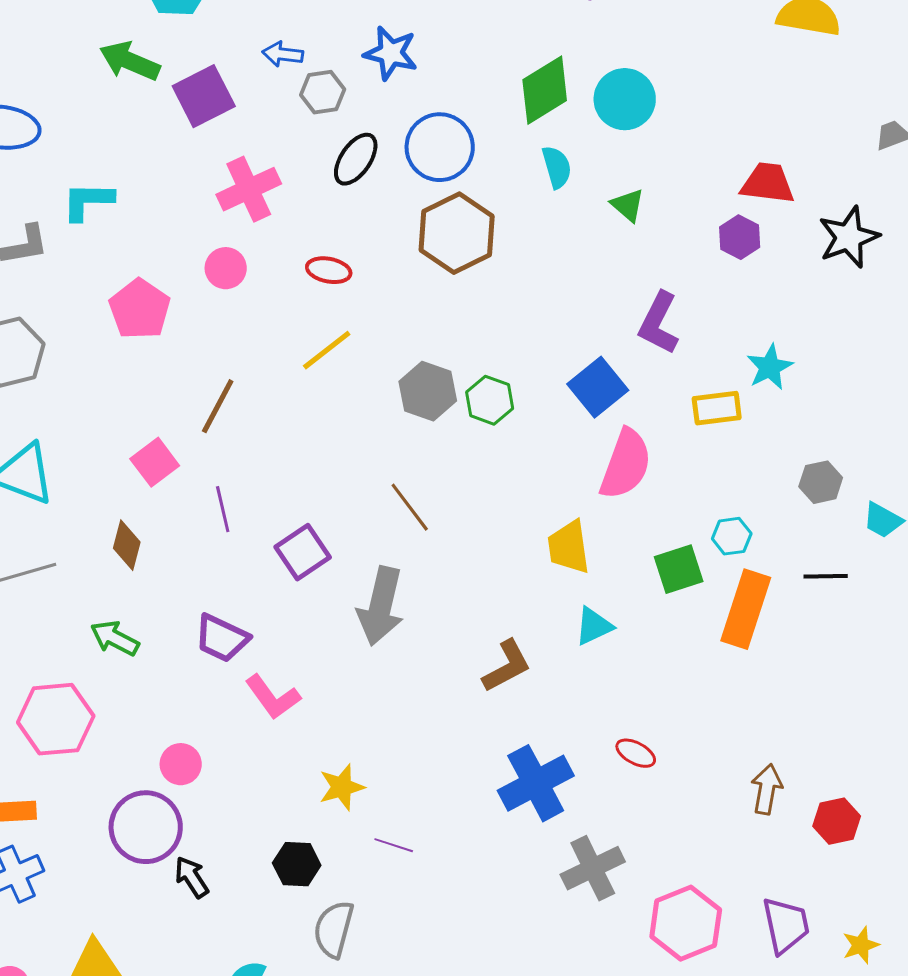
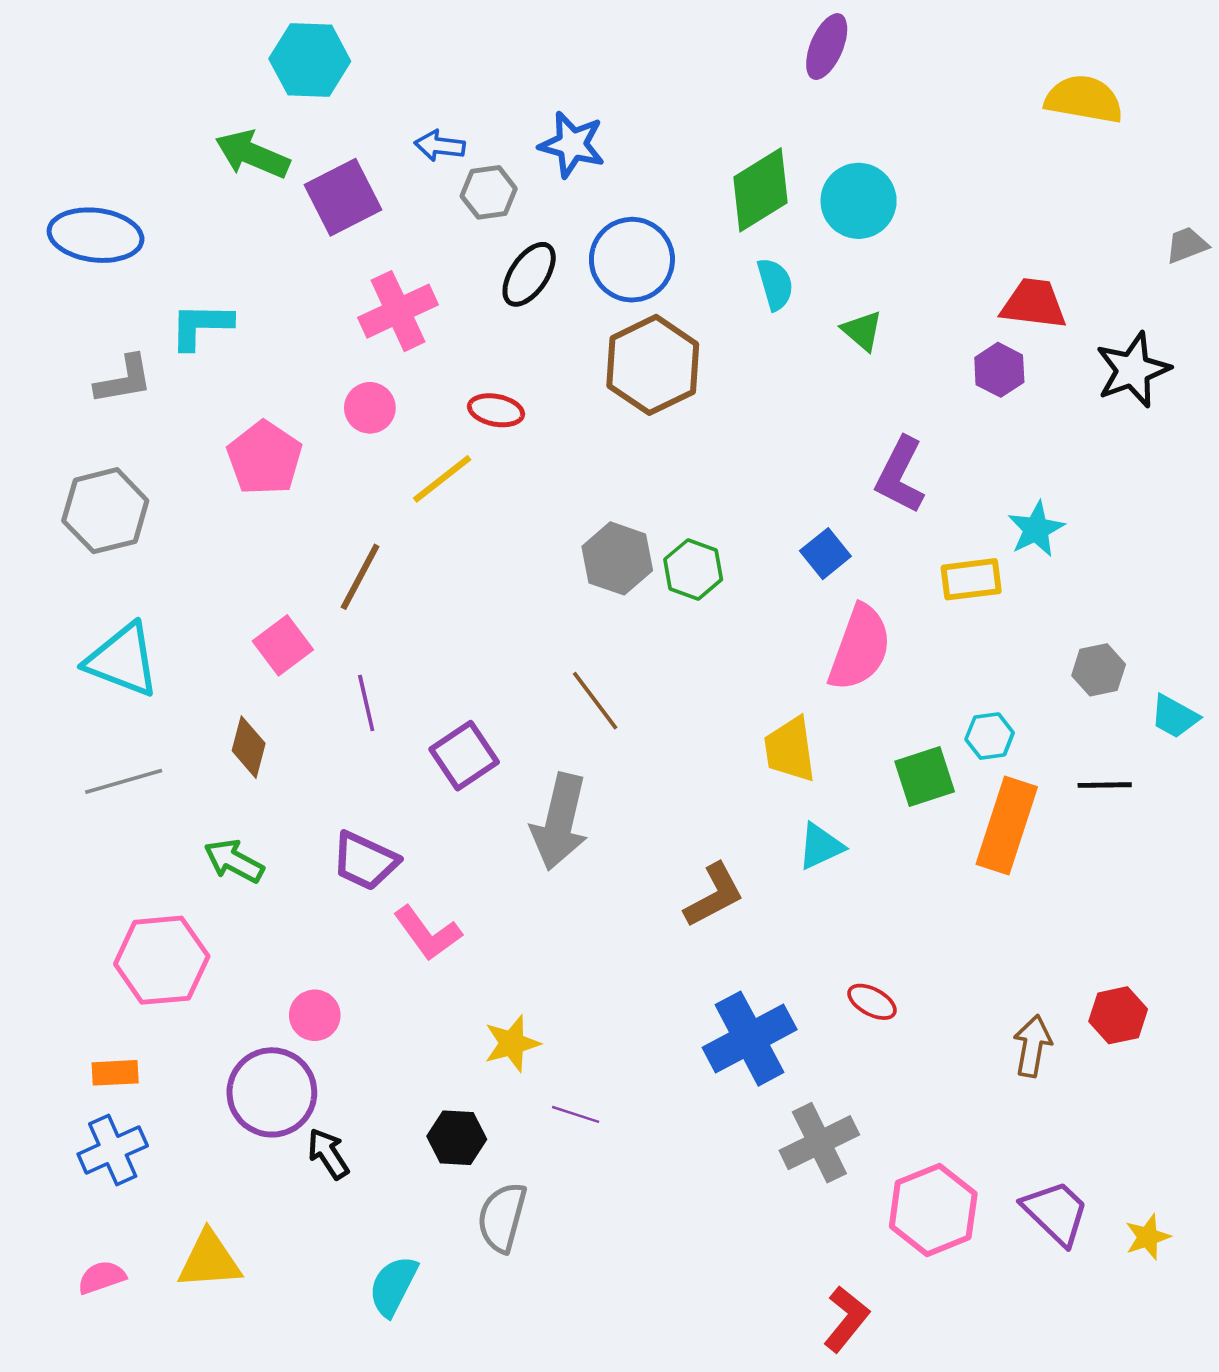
yellow line: (327, 350) -> (442, 479), moved
blue square: (598, 387) -> (825, 554), size x0.7
red hexagon: (837, 821) -> (1118, 1015), moved
purple trapezoid: (786, 925) -> (1056, 1212), turned -34

